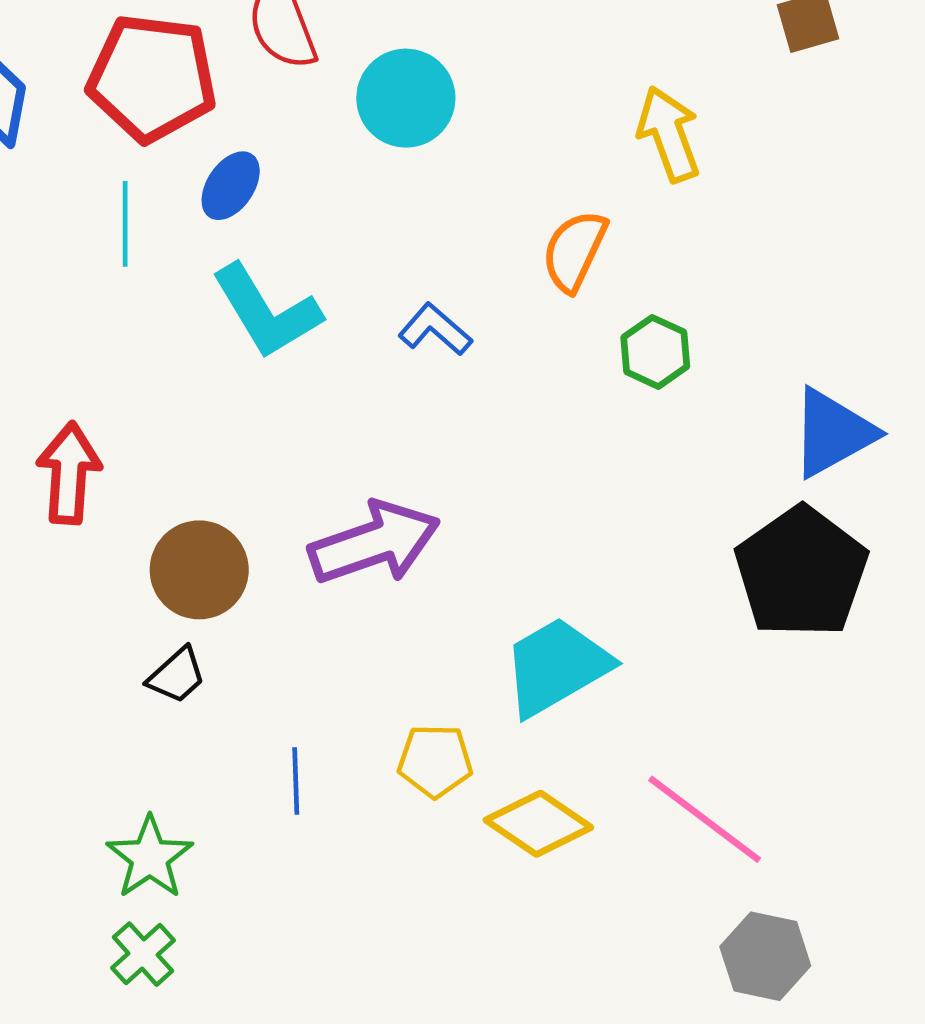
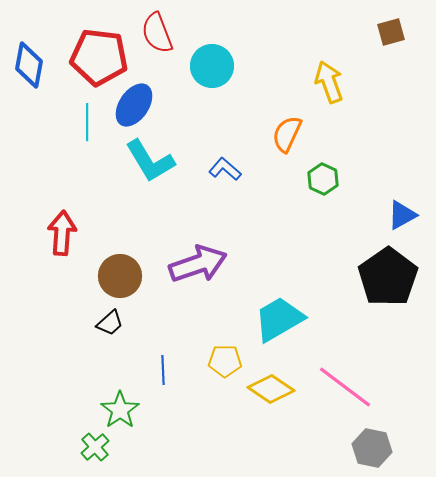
blue ellipse: (231, 186) -> (134, 105), size x1.4
blue triangle: (833, 433) -> (402, 215), size x0.7
green star: (150, 857) -> (120, 410), moved

